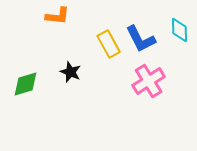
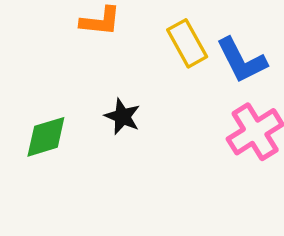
yellow rectangle: (109, 44) -> (187, 43), moved

